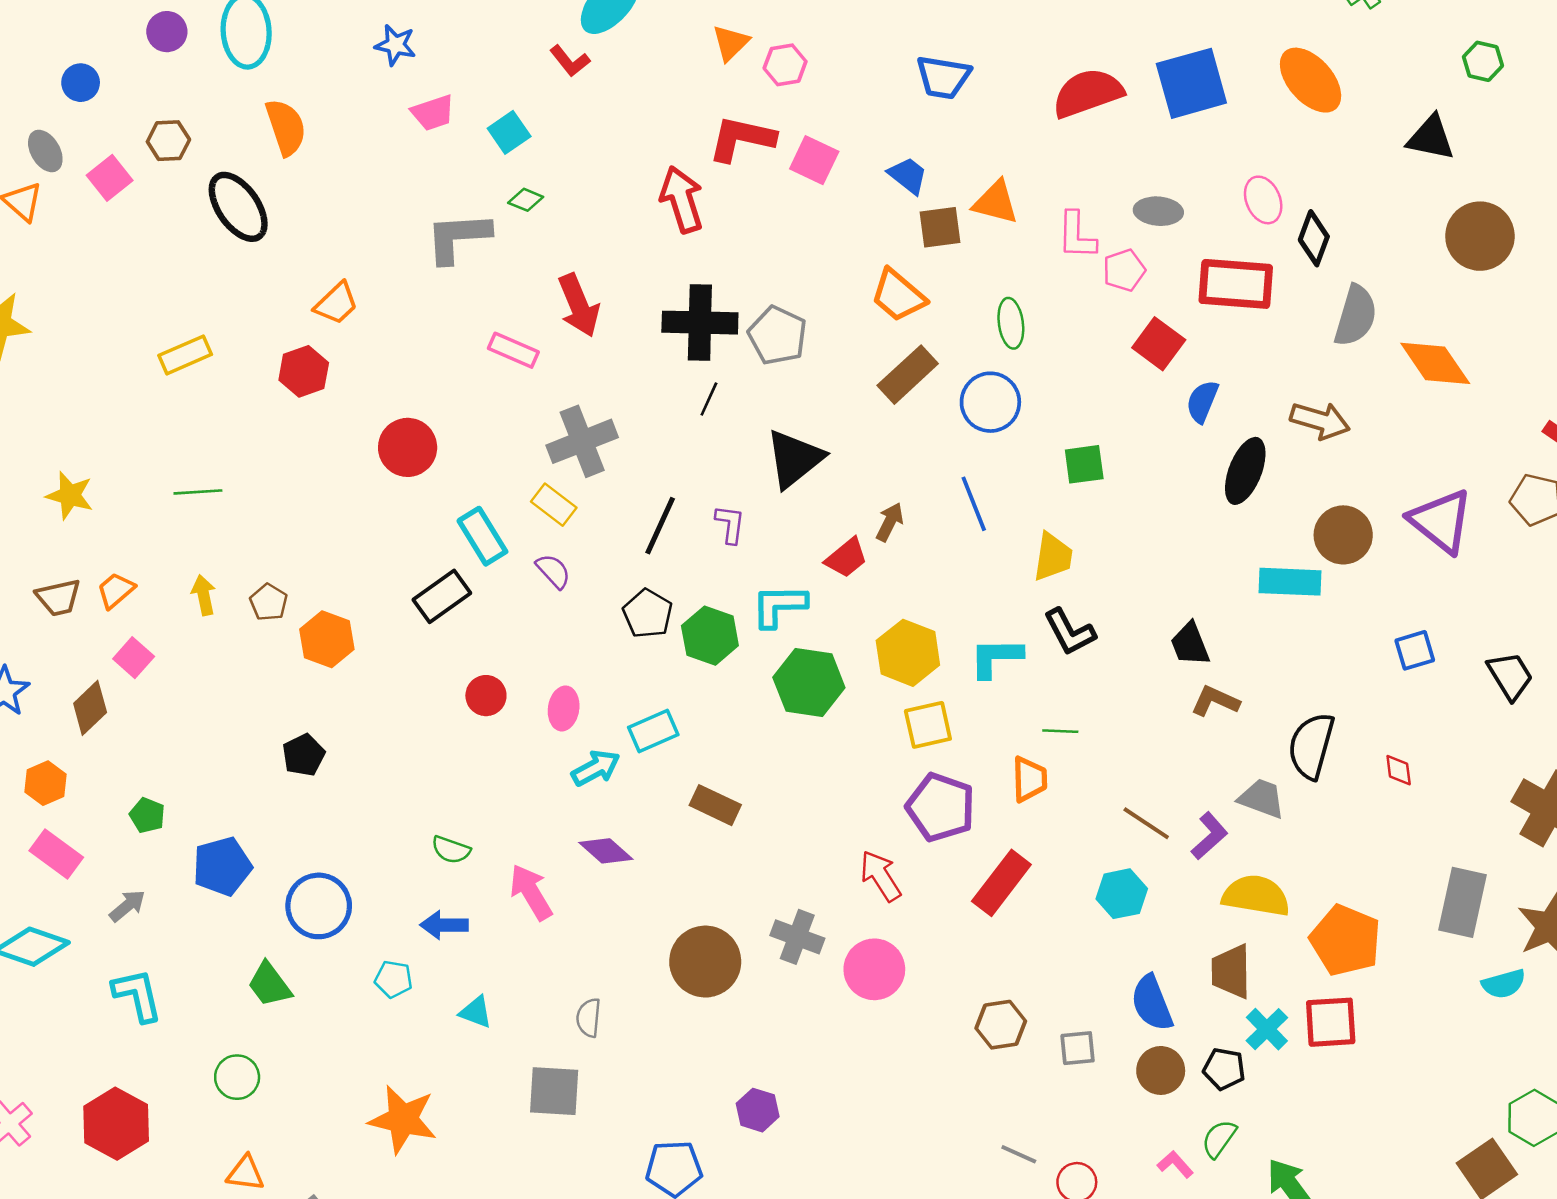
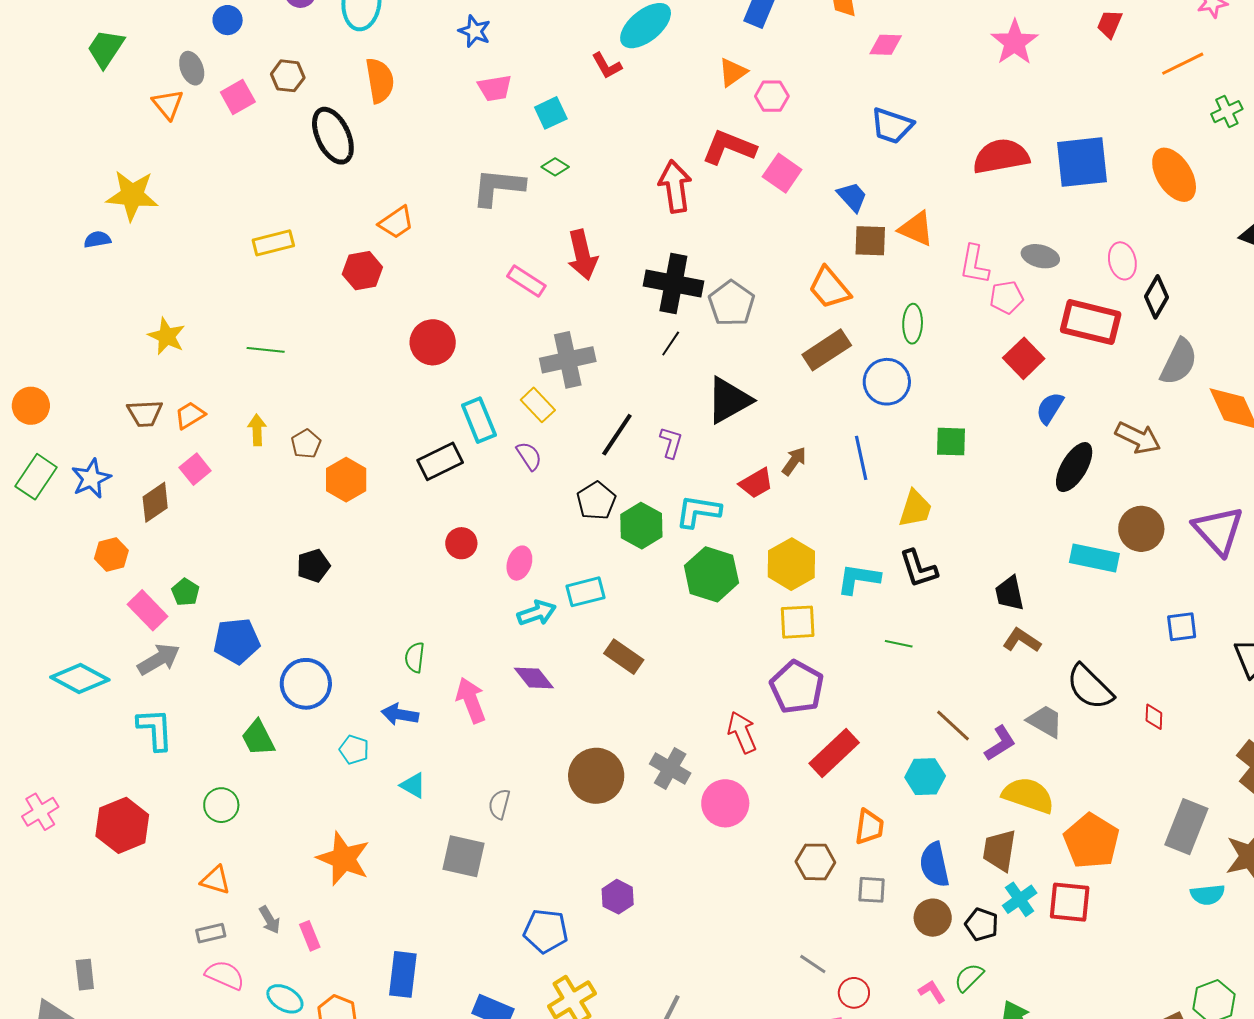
black semicircle: (1311, 746) -> (1090, 687), turned -70
orange trapezoid: (1029, 779) -> (869, 827), moved
green semicircle: (451, 850) -> (415, 657), turned 68
pink rectangle: (56, 854) -> (148, 610), moved
gray arrow: (127, 906) -> (159, 659), size x1.4

